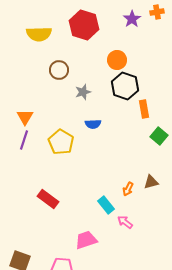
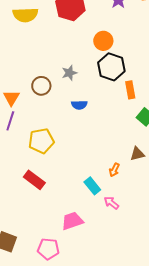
brown circle: (59, 70) -> (41, 86), moved
yellow pentagon: (61, 142) -> (41, 141), moved, turned 30
brown triangle: (151, 182) -> (137, 154), moved

